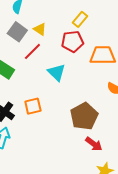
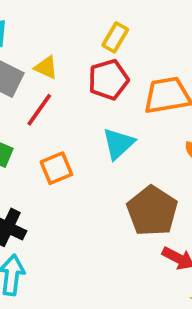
cyan triangle: (56, 72) -> (118, 144), moved, turned 42
orange square: (33, 106) -> (56, 168), moved

